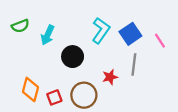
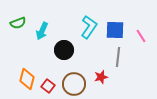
blue square: (130, 34) -> (115, 30), turned 36
red star: (110, 77) -> (101, 77), moved
red square: (54, 97) -> (48, 86), turned -32

